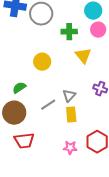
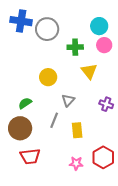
gray triangle: (69, 96) -> (68, 100), moved
gray line: (48, 105) -> (54, 120), turned -35

